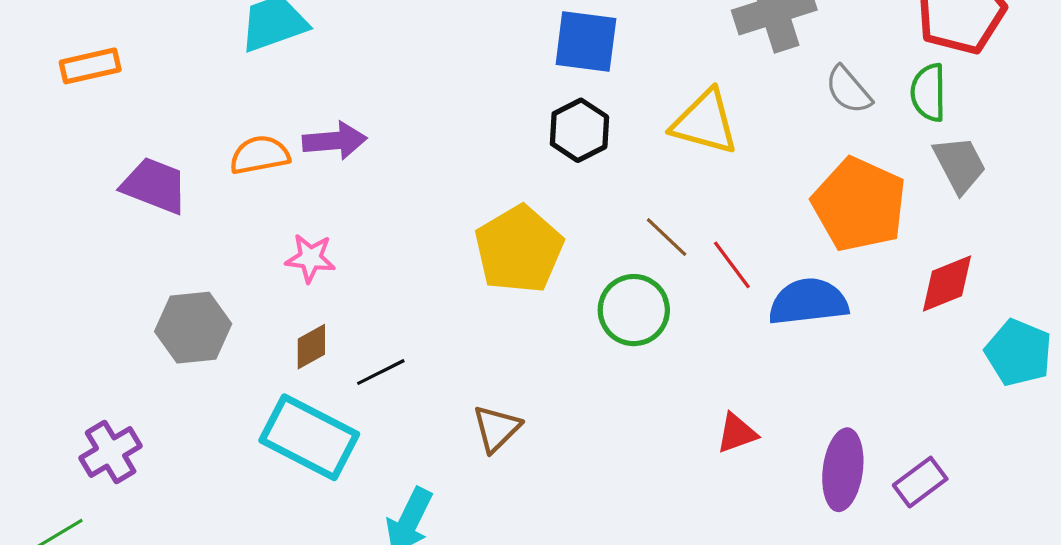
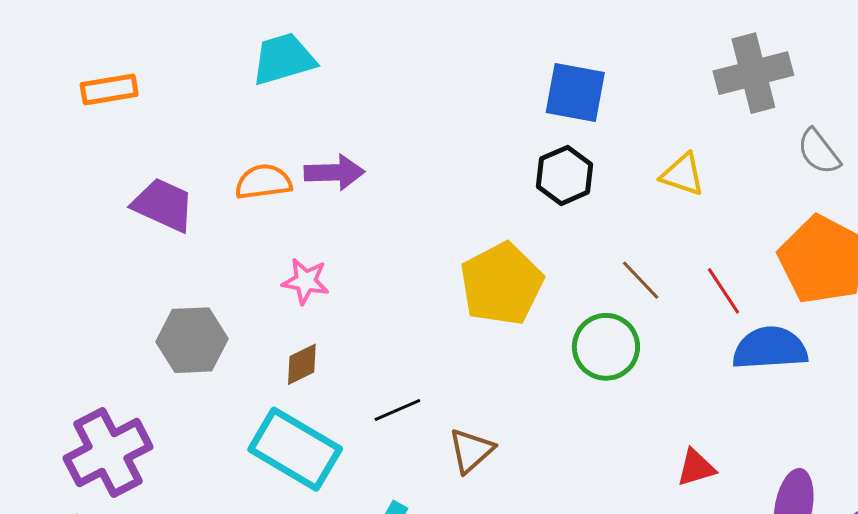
yellow triangle: (705, 122) -> (682, 174), size x0.7
red line: (732, 265) -> (723, 291), moved
black line: (381, 372) -> (397, 410), moved
purple cross: (111, 452) -> (108, 452), size x1.5

